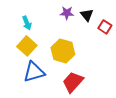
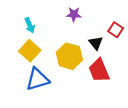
black triangle: (87, 15) -> (96, 43), moved
red trapezoid: (73, 82) -> (99, 70), moved, turned -65

